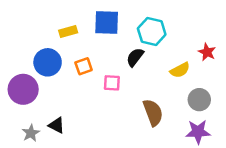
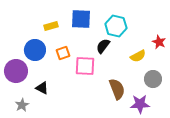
pink square: (112, 83) -> (85, 66), size x1.5
black triangle: (57, 125) -> (42, 88), moved
purple star: (198, 132) -> (140, 104), moved

